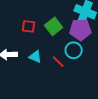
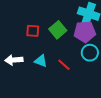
cyan circle: (74, 50) -> (90, 53), moved

